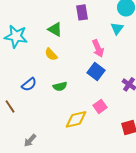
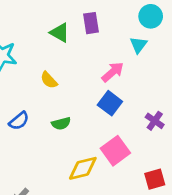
green triangle: (55, 29) -> (60, 33), moved
pink arrow: (98, 48) -> (113, 72), turned -108
pink square: (100, 106) -> (115, 151), size x1.5

